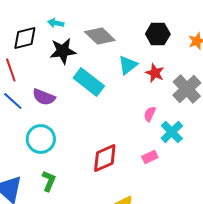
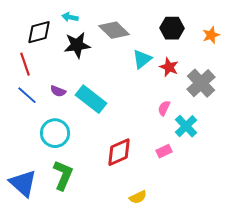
cyan rectangle: (89, 82) -> (91, 99), moved
purple semicircle: (44, 97) -> (58, 91), size x0.7
green L-shape: (49, 181) -> (63, 175), size x1.4

